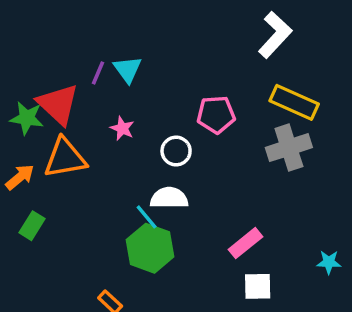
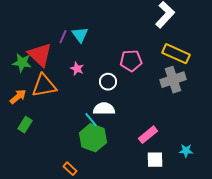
cyan star: (329, 262) -> (186, 151), moved

